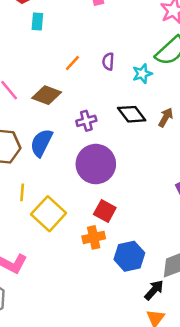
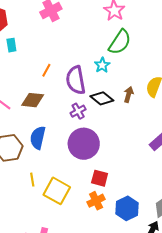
purple semicircle: (108, 61) -> (76, 80), moved, size x2.0
purple cross: (86, 121) -> (78, 111), moved

